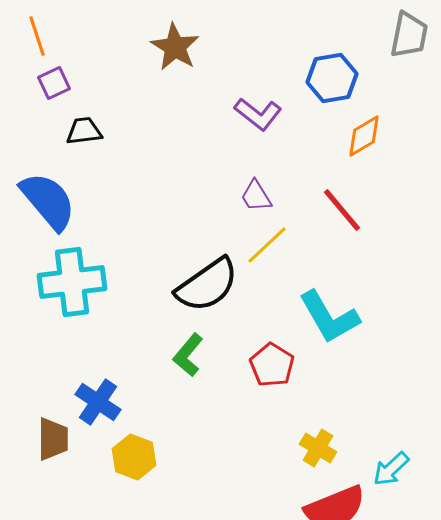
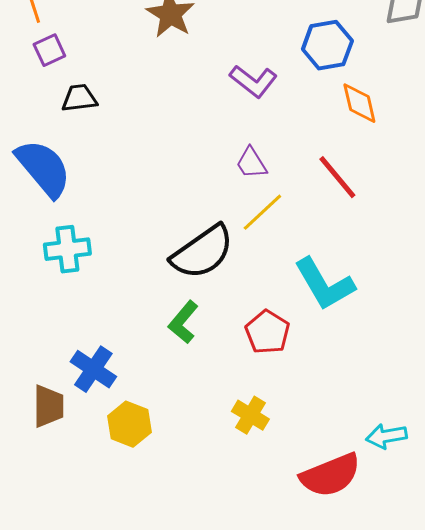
orange diamond: (364, 136) -> (359, 103), turned -72
cyan cross: (72, 282) -> (67, 249), size x0.7
yellow cross: (318, 448) -> (250, 415), moved
cyan arrow: (391, 469) -> (386, 436), turned 33

